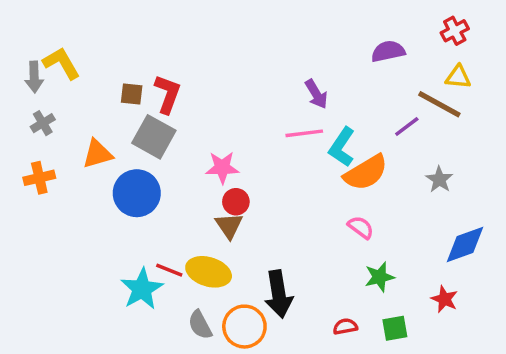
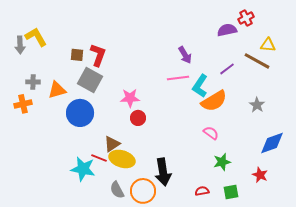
red cross: (455, 31) -> (246, 18), moved
gray cross: (43, 123) -> (33, 82), moved, turned 32
purple line: (407, 127) -> (227, 69), moved
brown triangle: (229, 226) -> (112, 144), moved, turned 30
cyan star: (142, 289) -> (83, 169), turned -30

